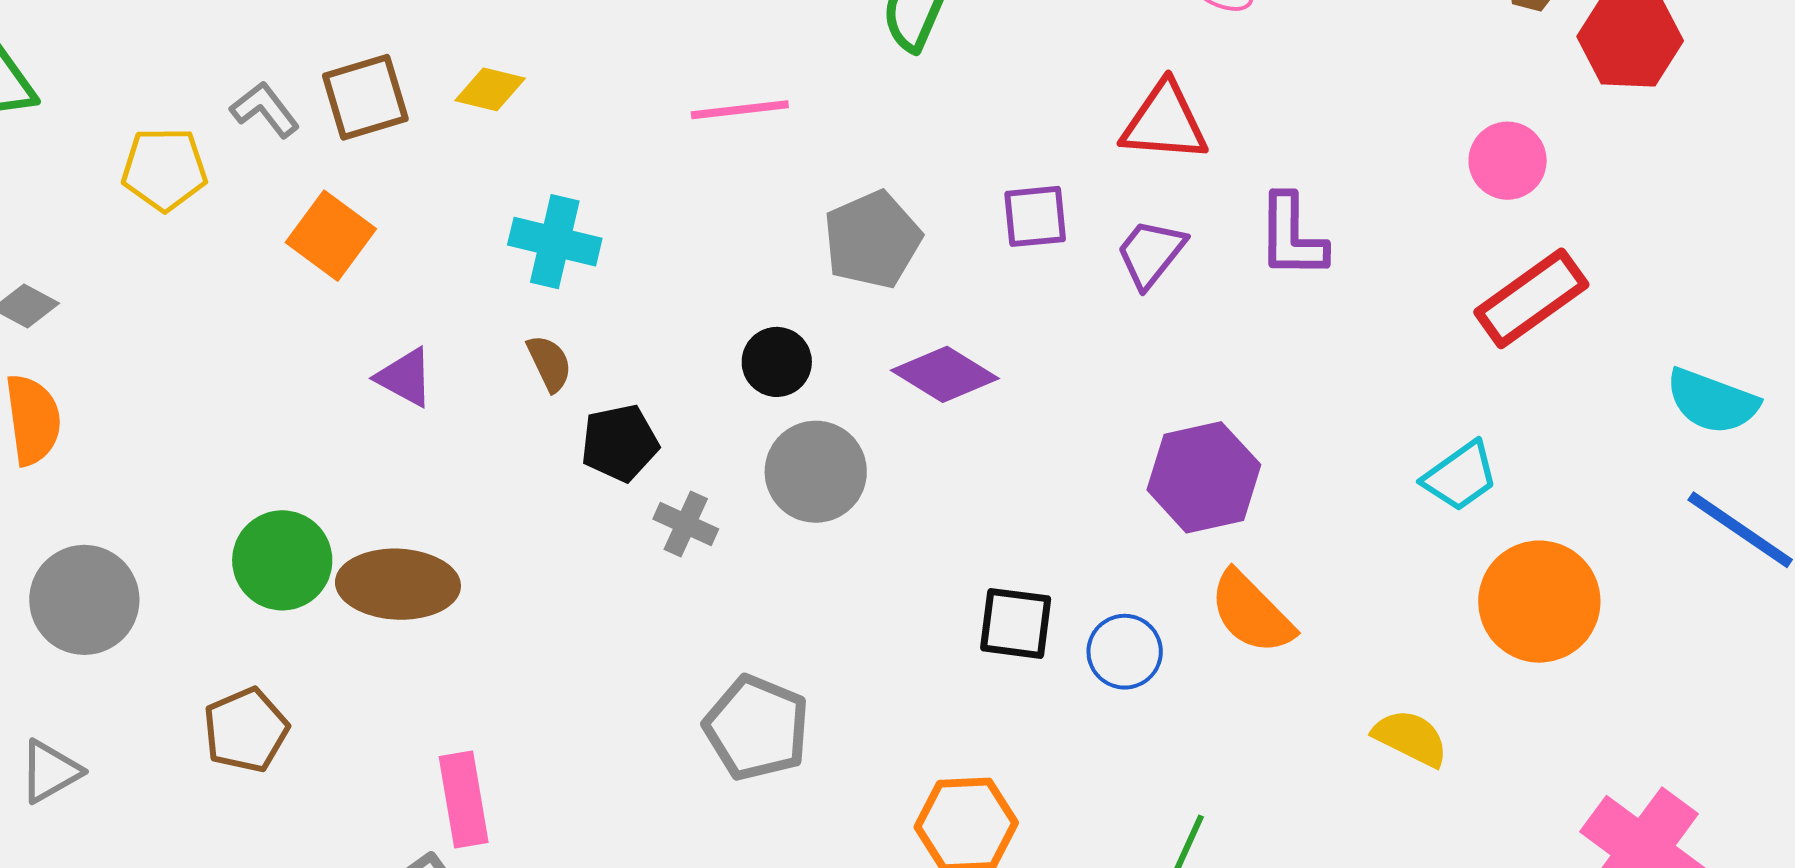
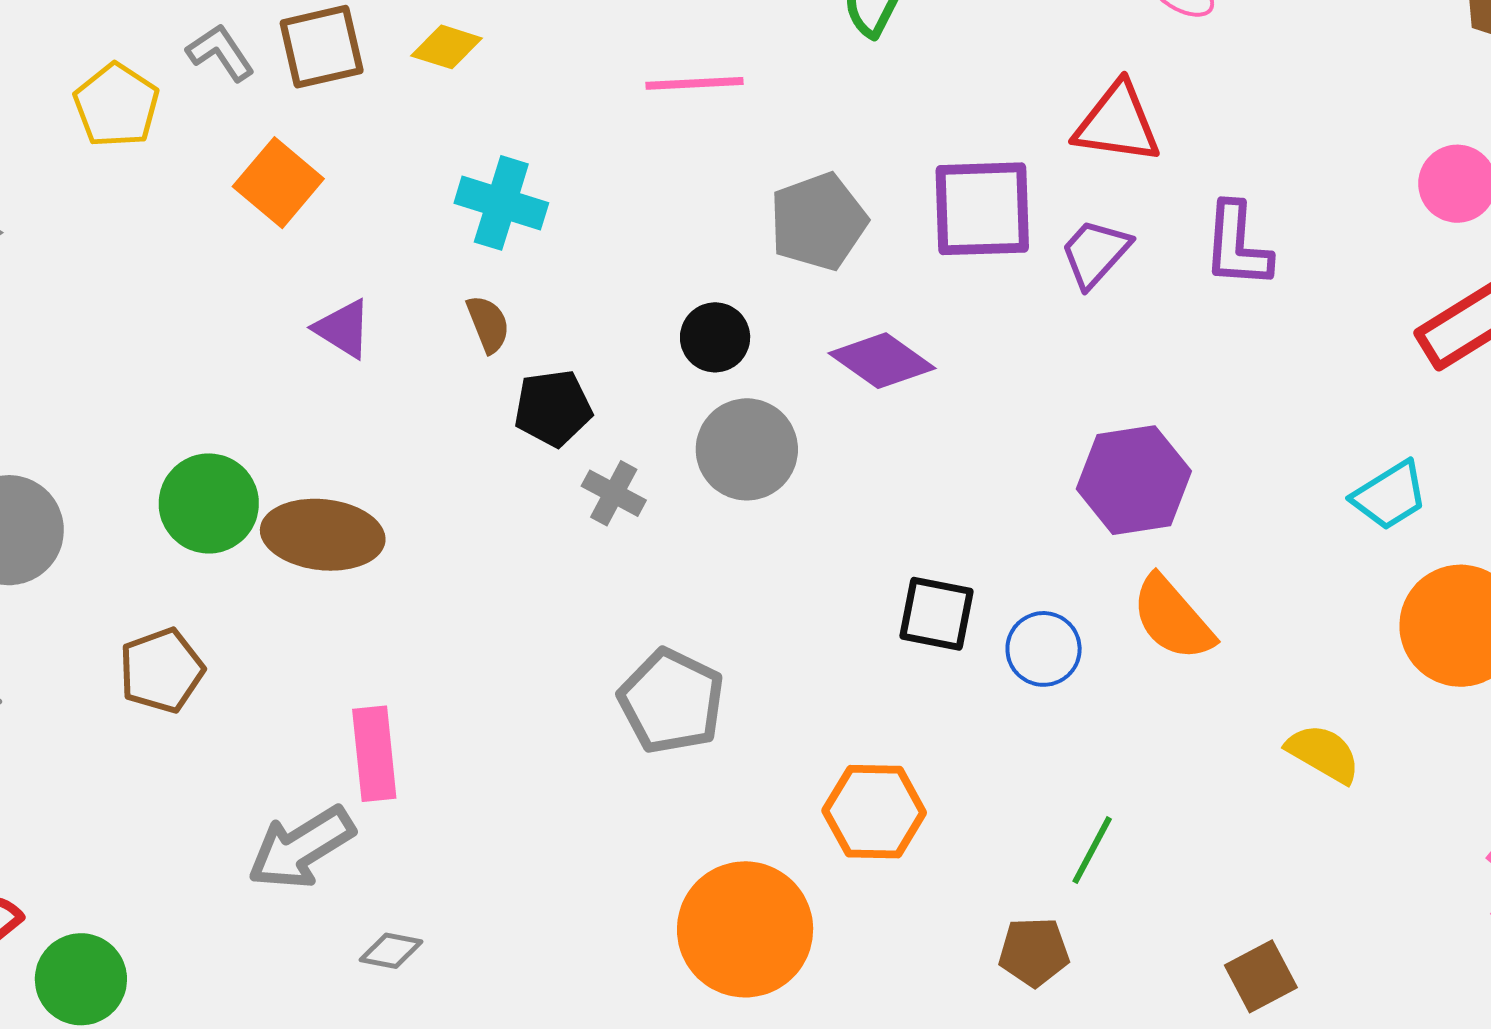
yellow pentagon: (164, 169) -> (116, 105), turned 30
purple square: (1035, 216) -> (982, 209), size x1.6

